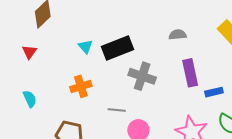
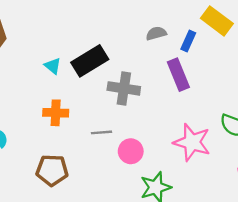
orange cross: (81, 86) -> (56, 113), turned 30
blue rectangle: (214, 92) -> (188, 41), moved, turned -42

